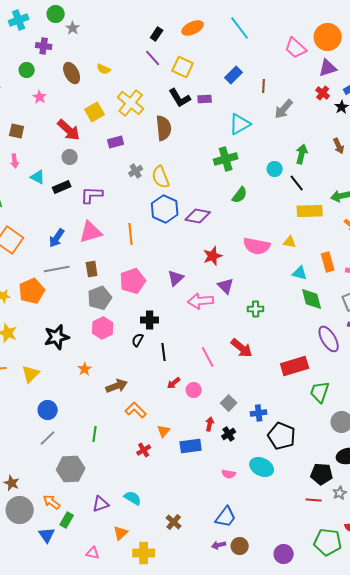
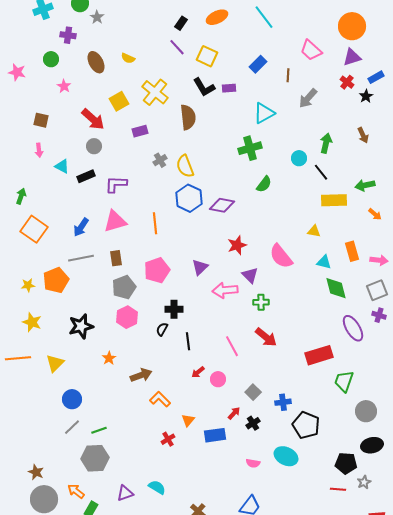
pink trapezoid: (296, 48) -> (311, 50), moved
pink semicircle: (257, 246) -> (281, 256), moved, turned 40
green cross: (256, 309) -> (261, 302), moved
red arrow: (210, 424) -> (234, 413), turned 32
green line: (95, 434) -> (99, 430), moved, turned 63

